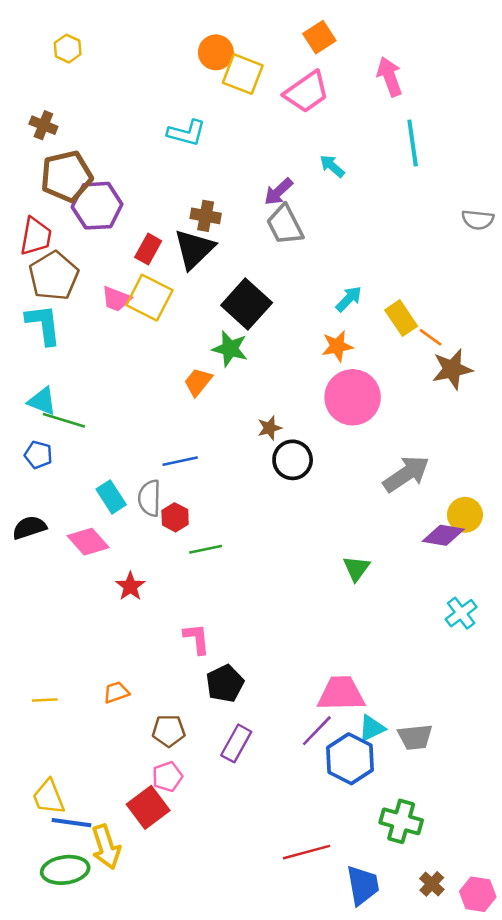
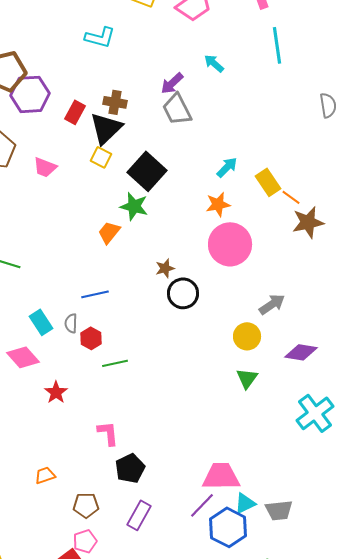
gray semicircle: (478, 220) -> (328, 105), turned -105
red rectangle: (148, 249) -> (75, 112), moved
yellow square: (149, 298) -> (101, 157), moved, size x0.6
gray arrow: (406, 474) -> (272, 304), size x0.7
gray semicircle: (149, 498) -> (71, 323), size x0.7
yellow circle: (465, 515) -> (247, 336), moved
green triangle: (356, 568) -> (247, 378), moved
cyan cross: (461, 613) -> (315, 413), size x1.5

